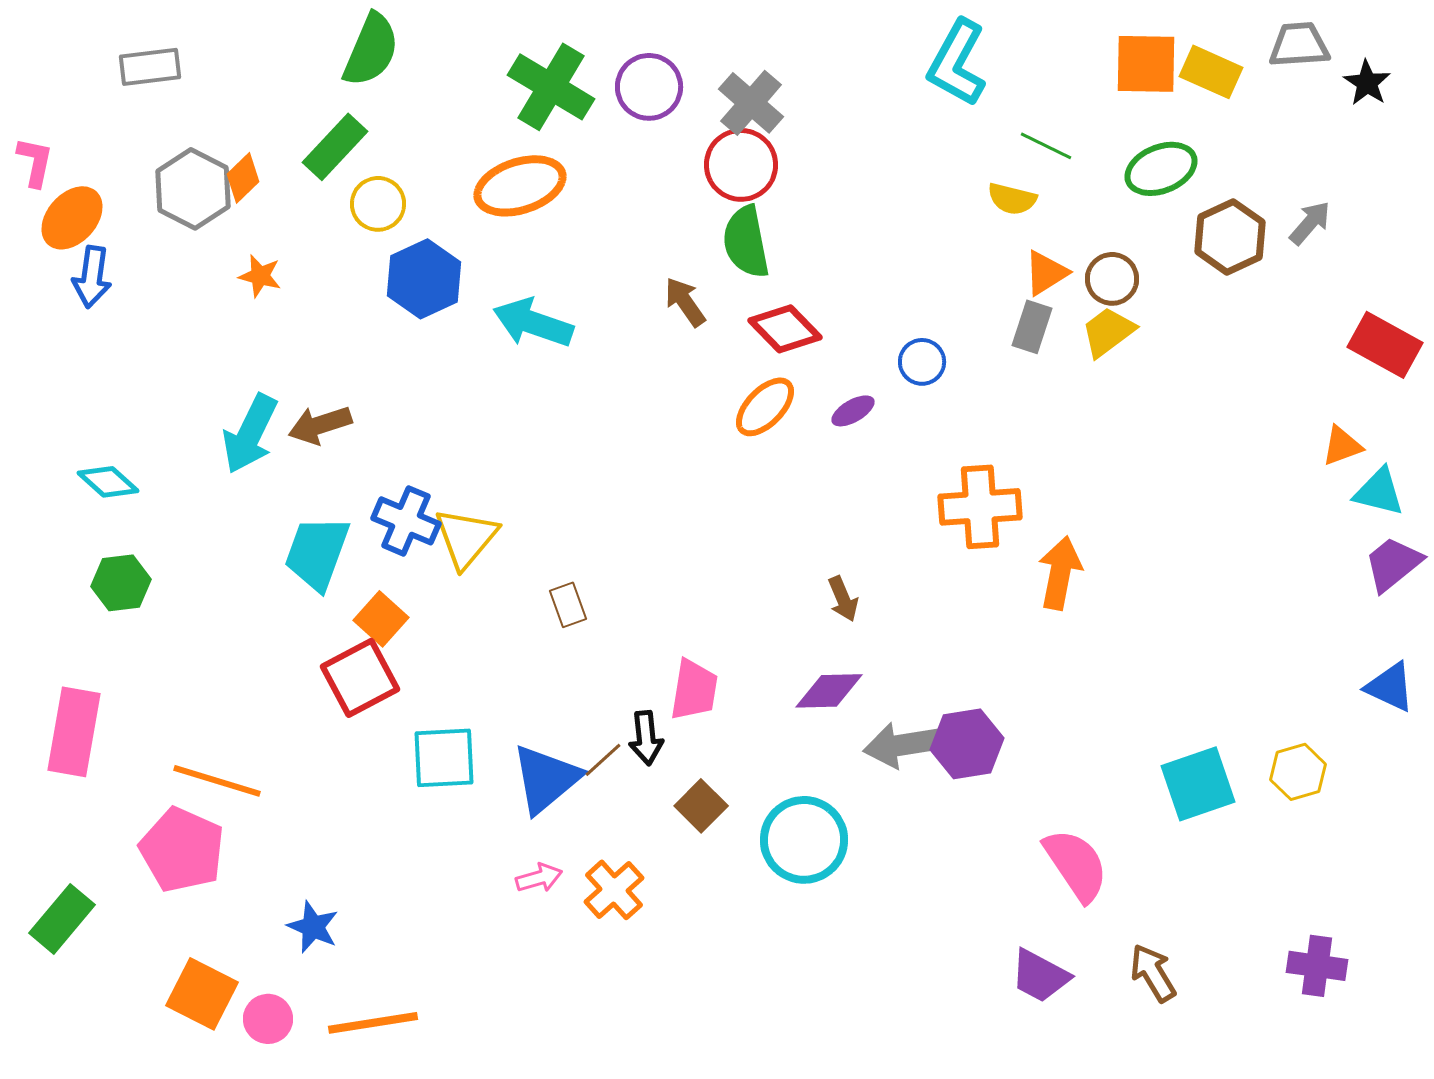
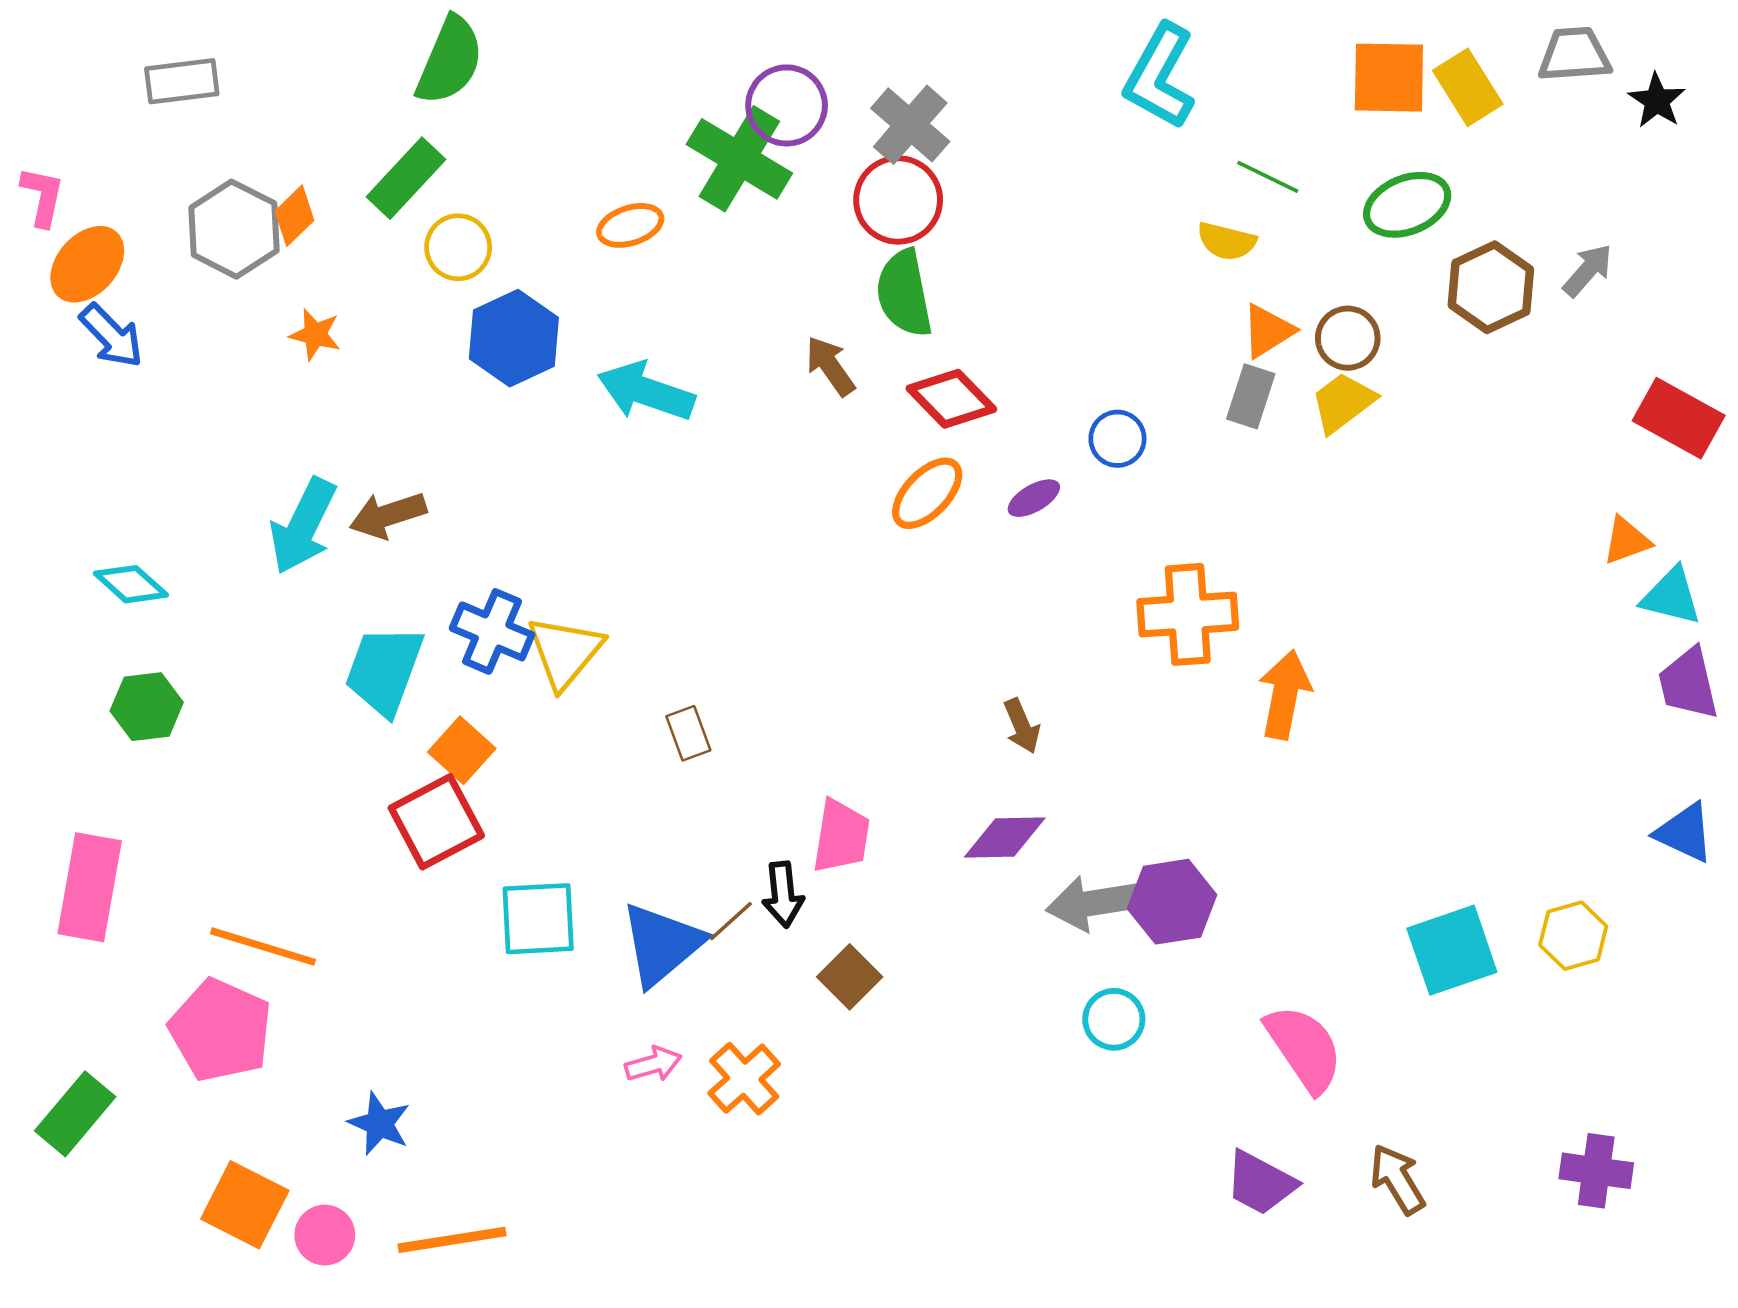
yellow rectangle: (1211, 72) -> (1468, 87), turned 34
green cross: (551, 87) -> (739, 159), moved
orange ellipse: (520, 186) -> (630, 225), size x0.6
blue arrow: (92, 277) -> (112, 336), turned -52
purple trapezoid: (1393, 564) -> (1688, 684), turned -64
cyan circle: (804, 840) -> (1114, 1019), moved, size x0.6

